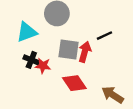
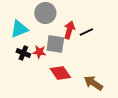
red arrow: (85, 52) -> (69, 30), moved
red star: (43, 66) -> (39, 52), moved

